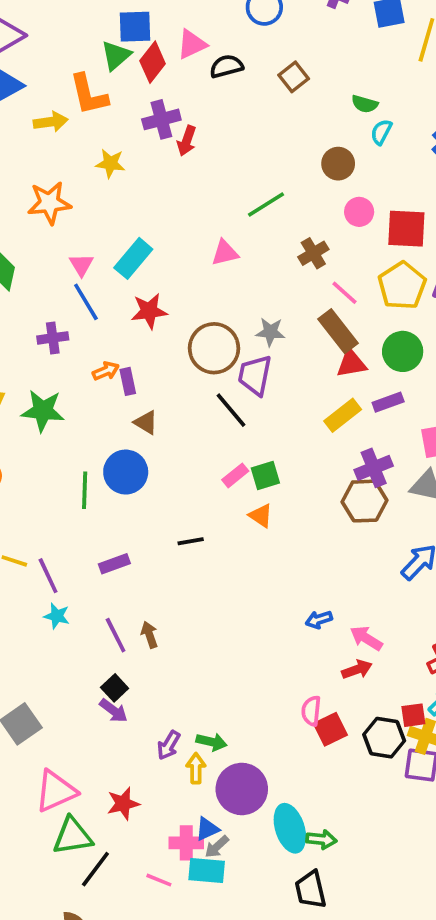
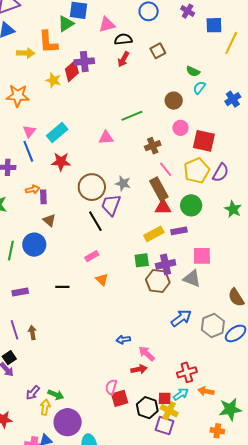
red diamond: (153, 62) -> (72, 71), moved
red arrow: (187, 141) -> (123, 59), moved
green square: (265, 476) -> (142, 260), moved

